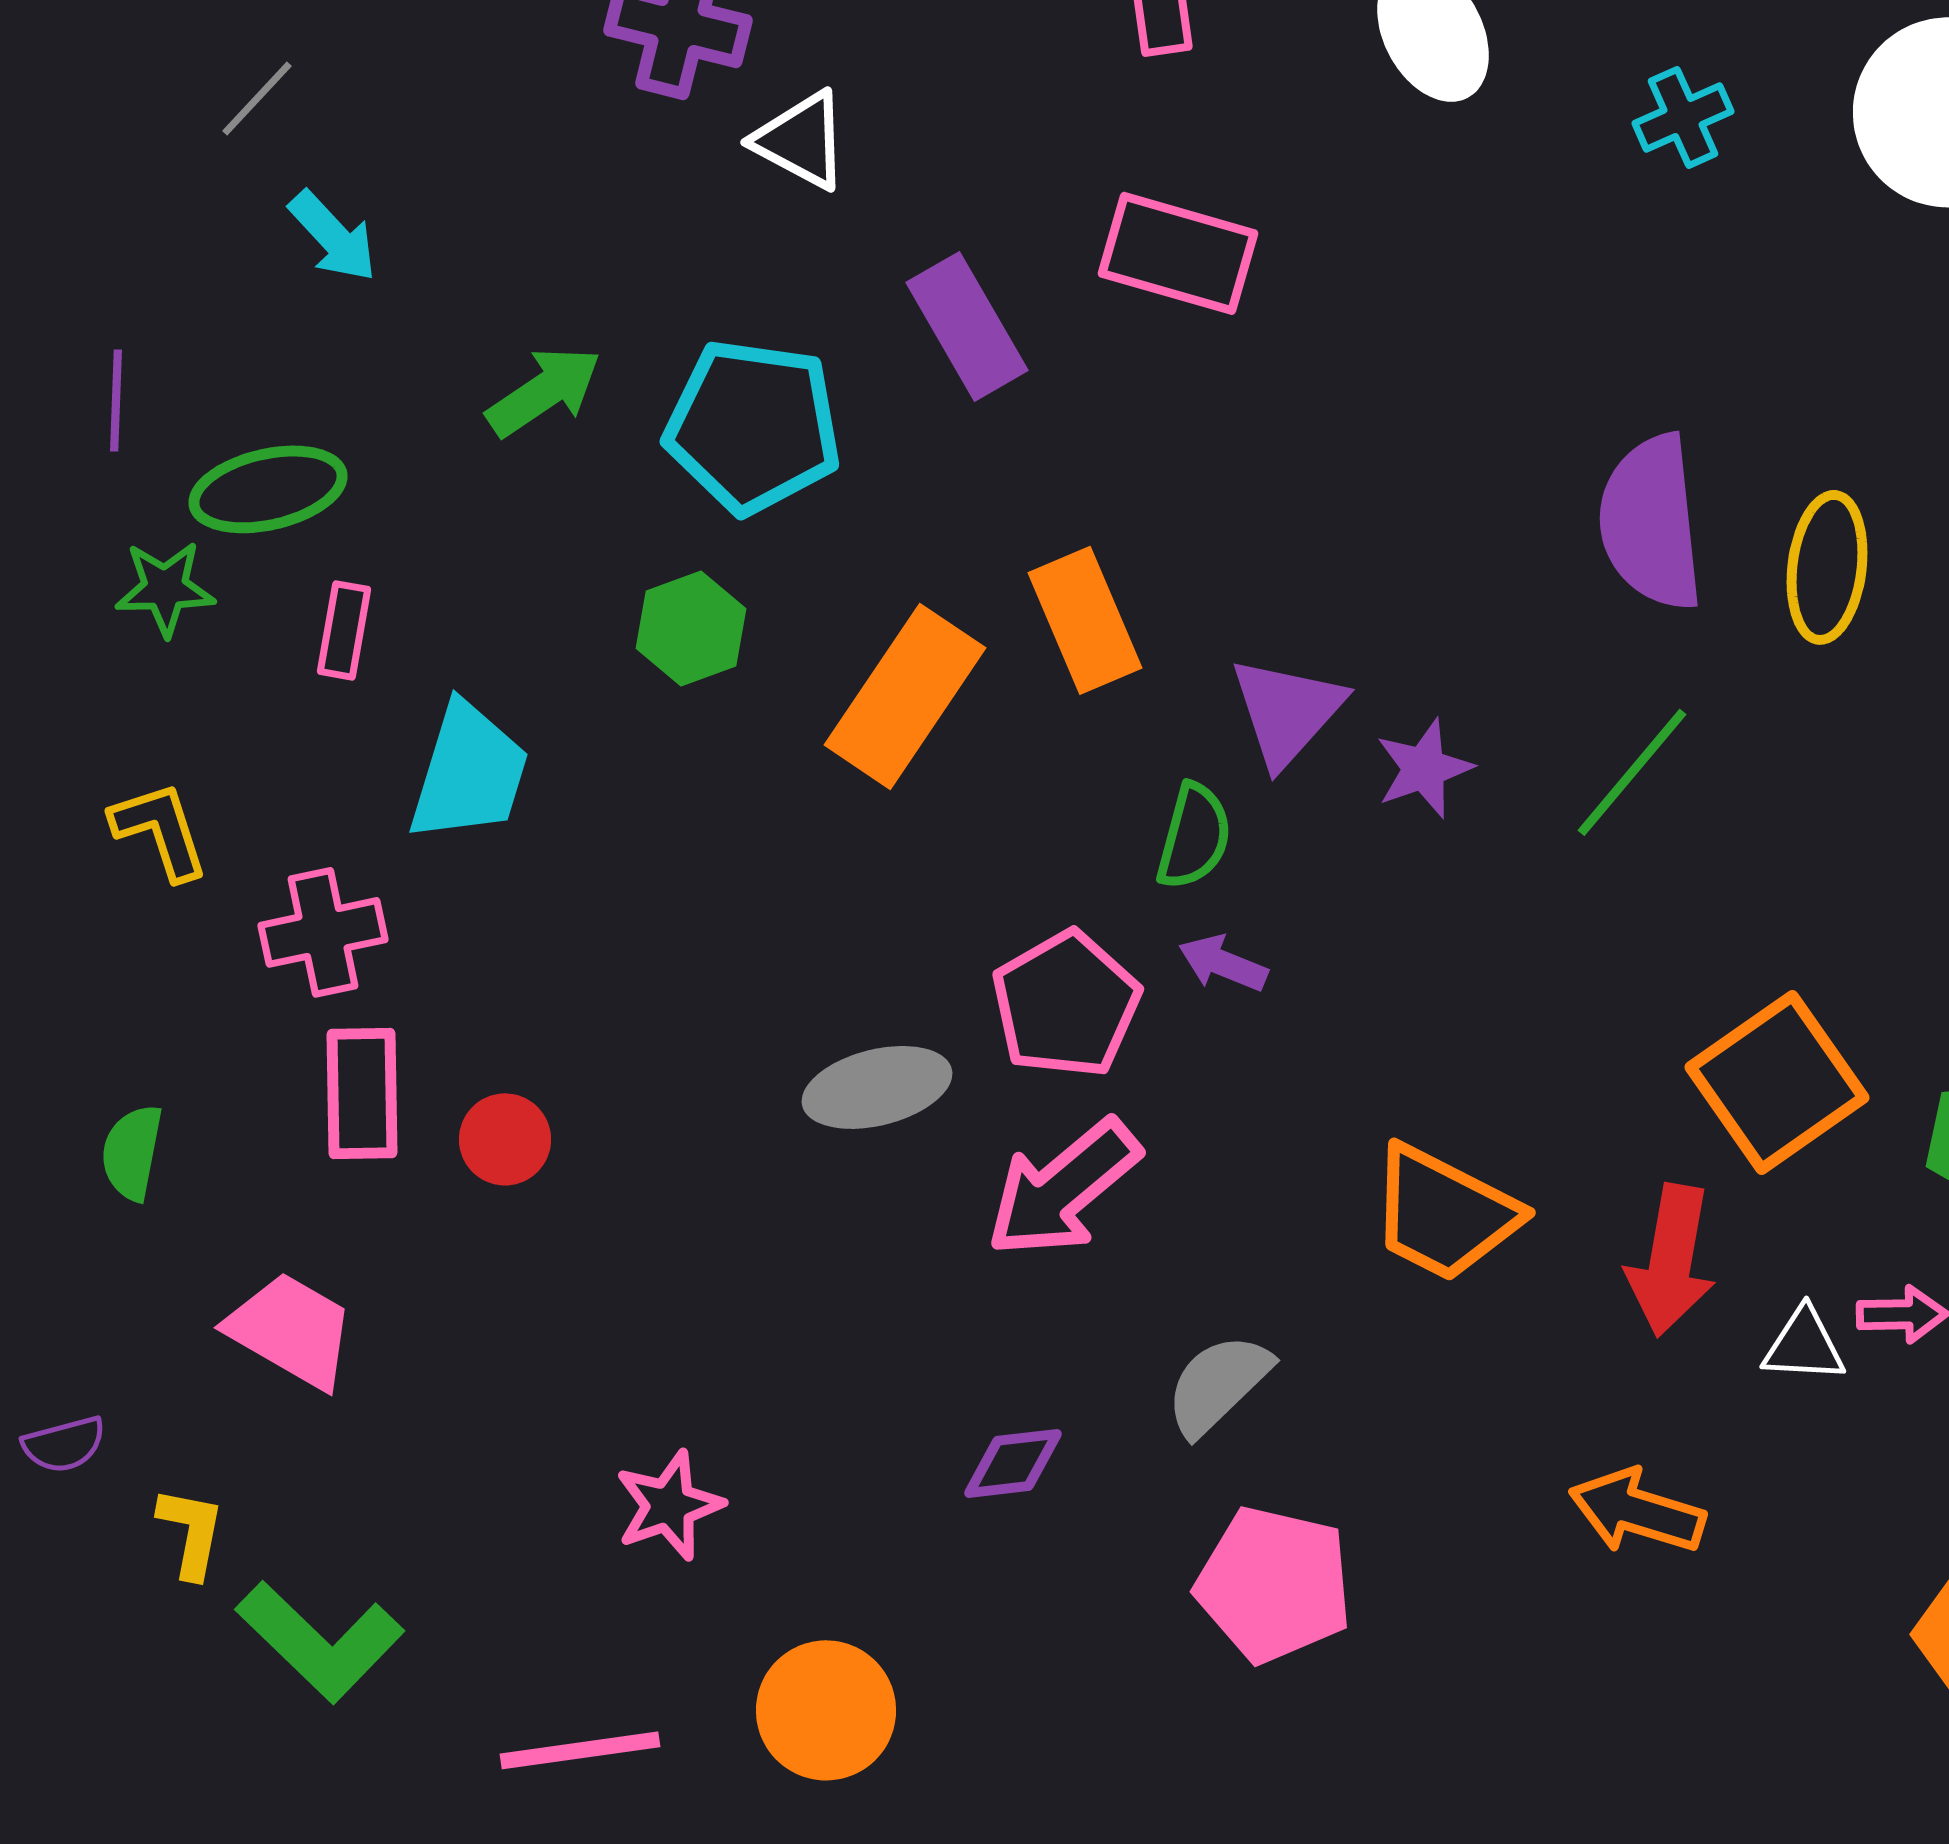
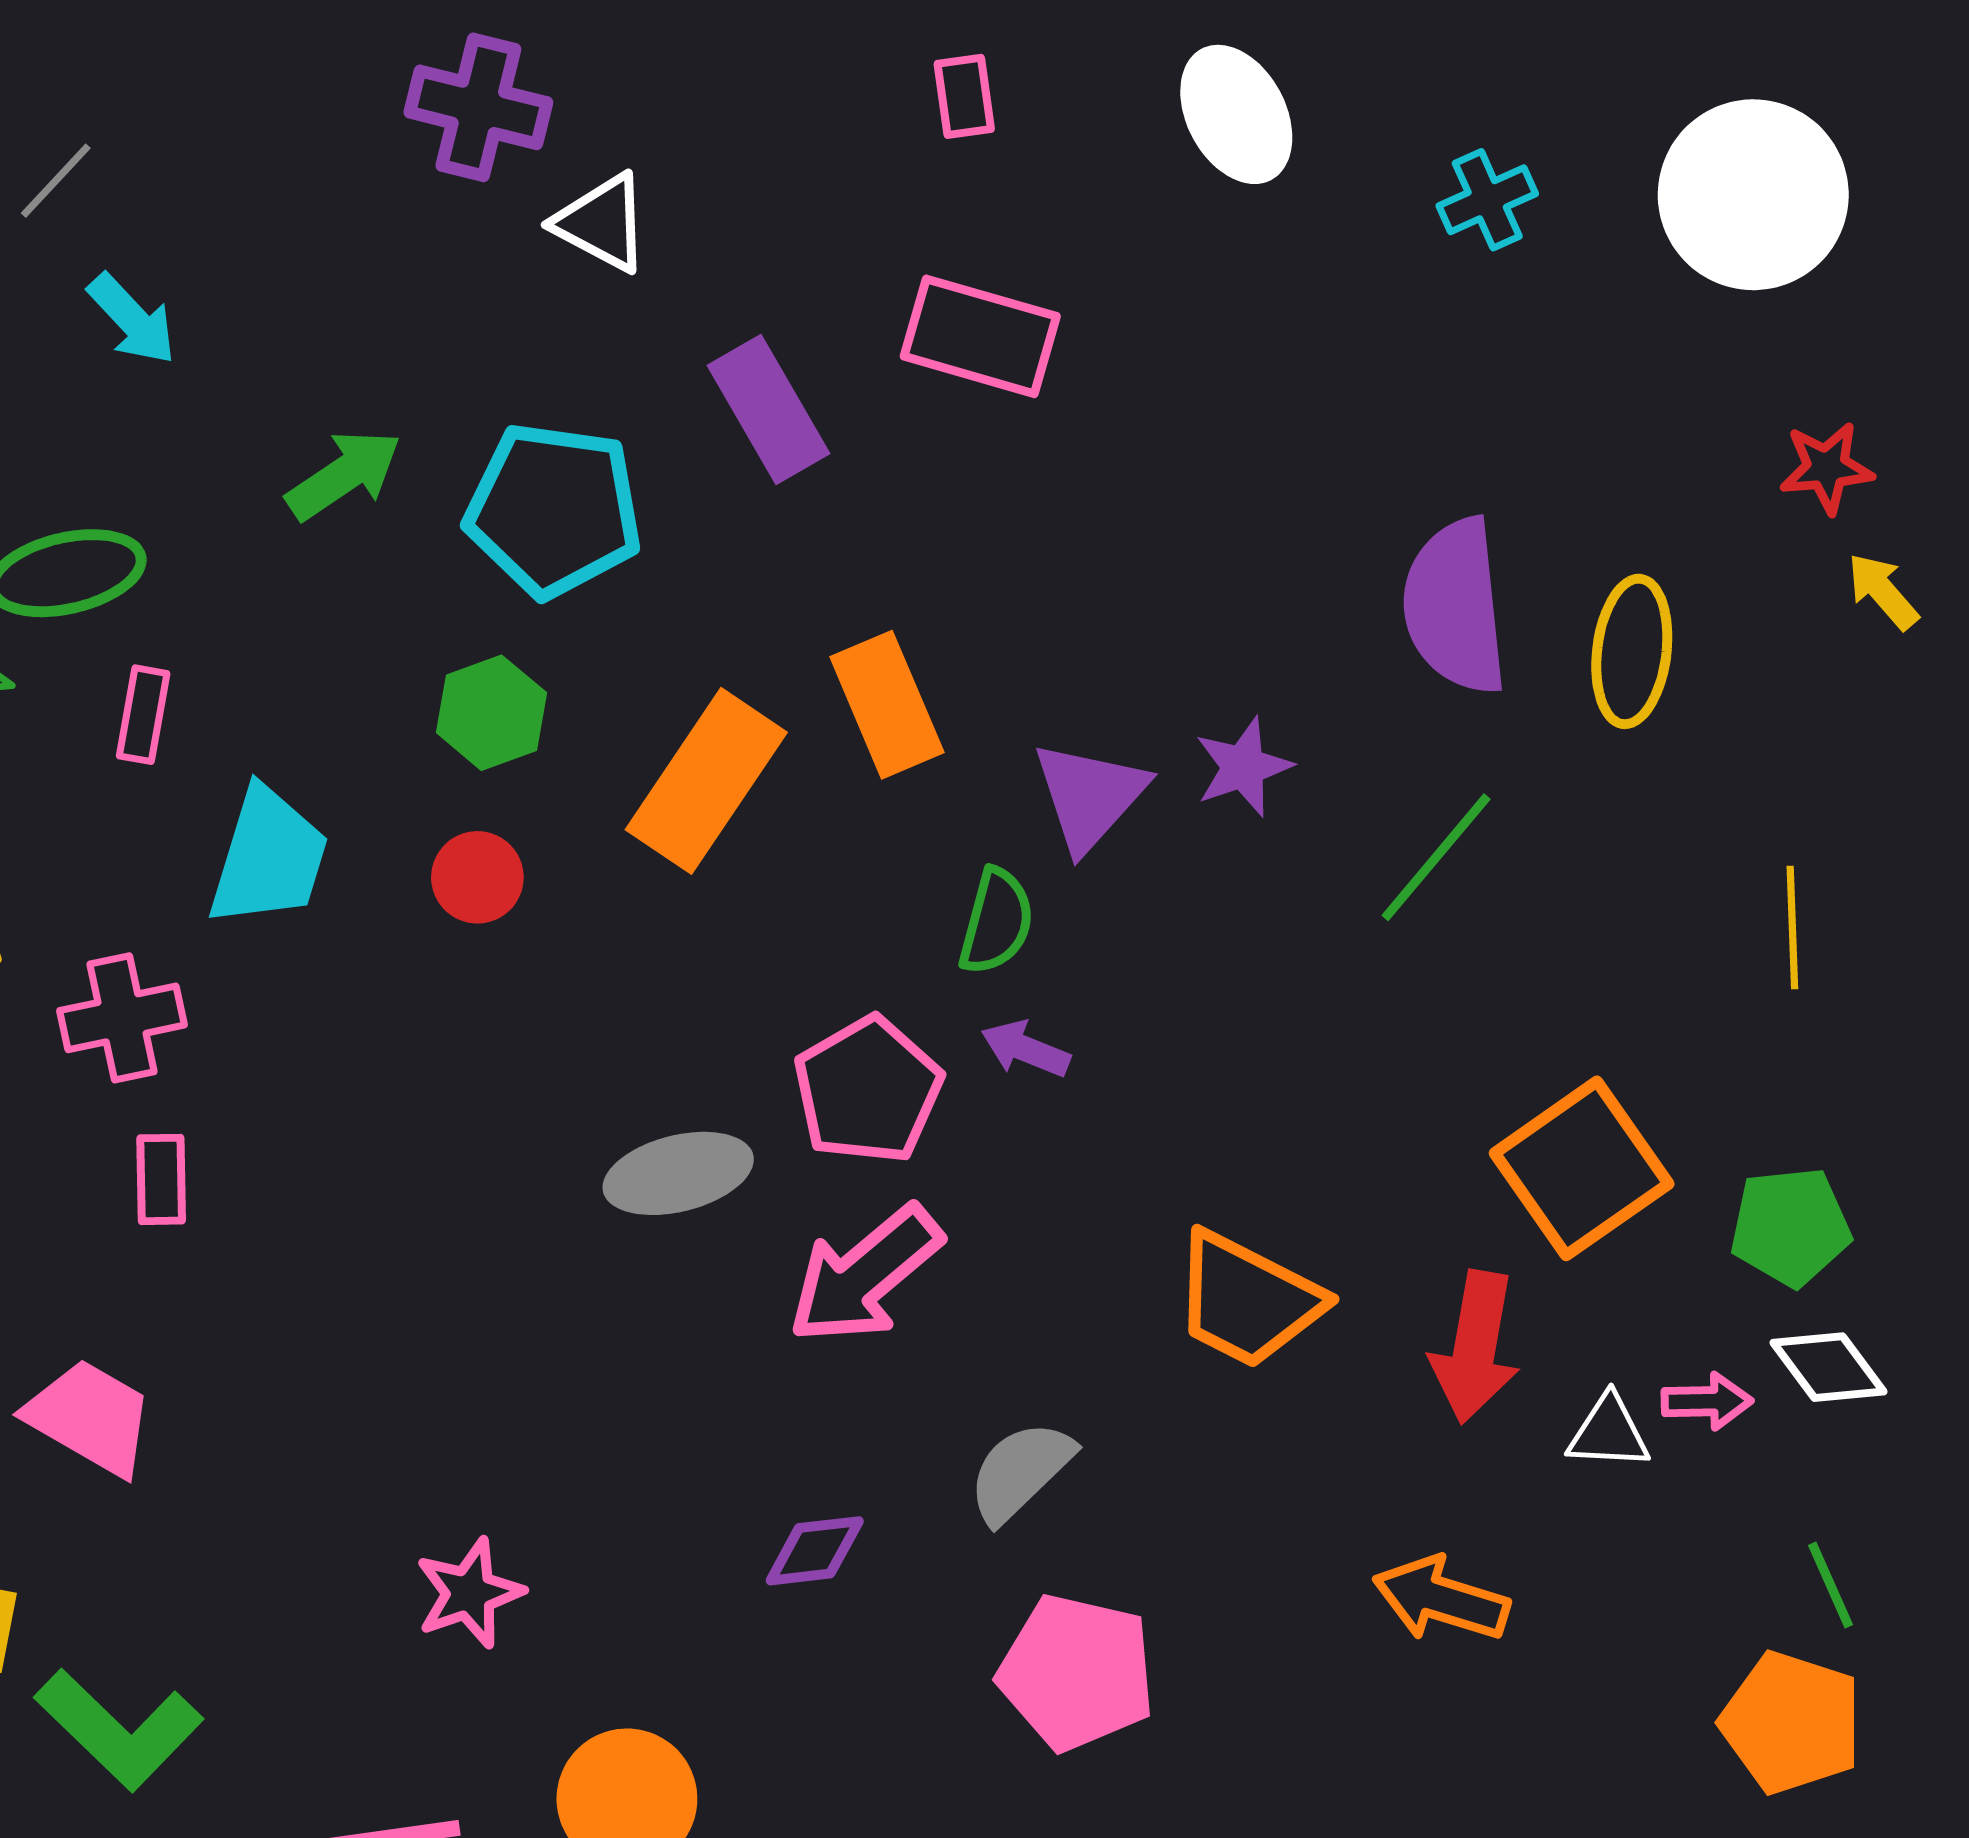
purple star: (1424, 768) -> (1243, 767), moved
pink rectangle: (362, 1093) -> (161, 1179), size x0.7
red circle: (505, 1139) -> (477, 877), moved

